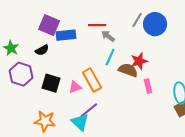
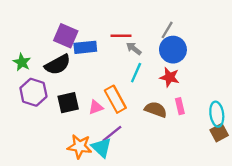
blue circle: (155, 24) -> (173, 50), moved
black semicircle: (42, 50) -> (58, 65), size x1.6
red star: (139, 61) -> (170, 77), turned 30
brown semicircle: (128, 70) -> (156, 110), moved
black square: (51, 83) -> (68, 103), turned -30
orange star: (45, 121) -> (80, 146), moved

